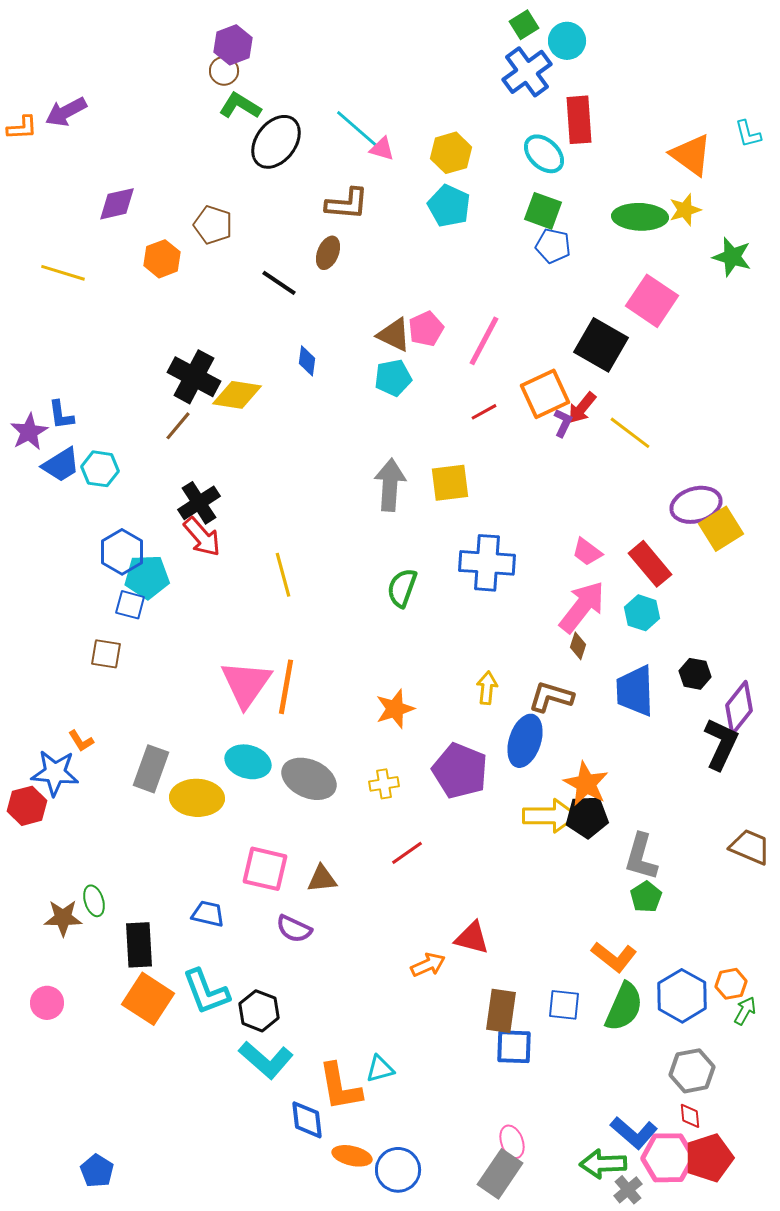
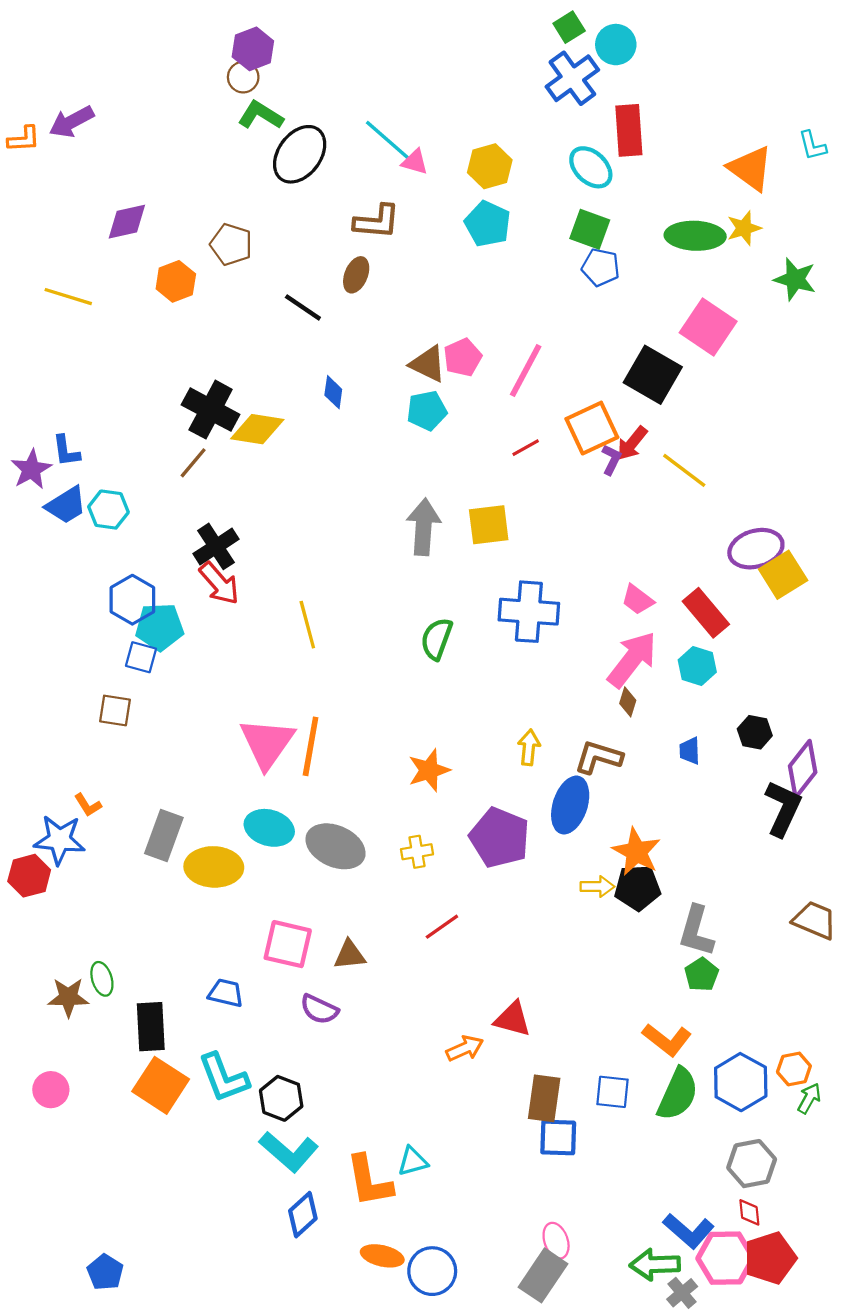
blue trapezoid: (635, 691) -> (690, 751), size x0.5
yellow arrow: (550, 816) -> (597, 887), size x0.6
blue diamond: (307, 1120) -> (303, 1215), moved, turned 54

